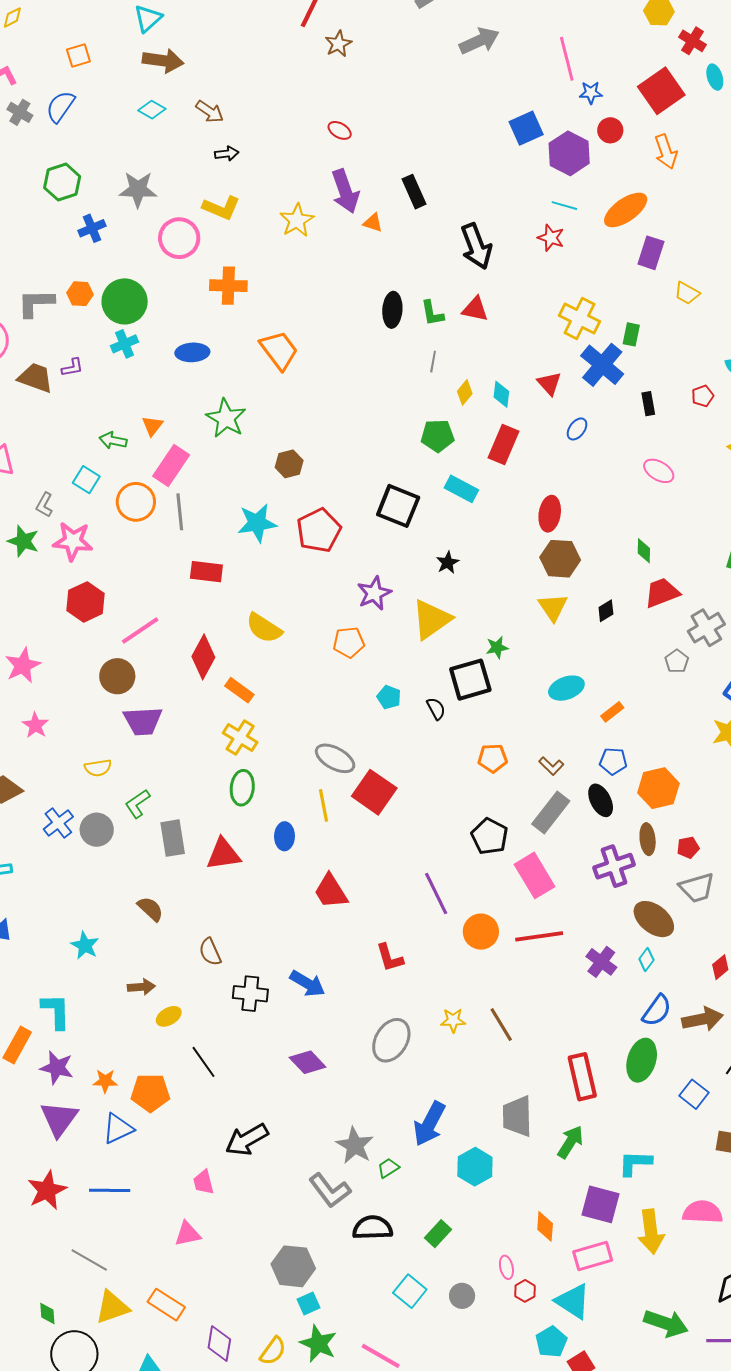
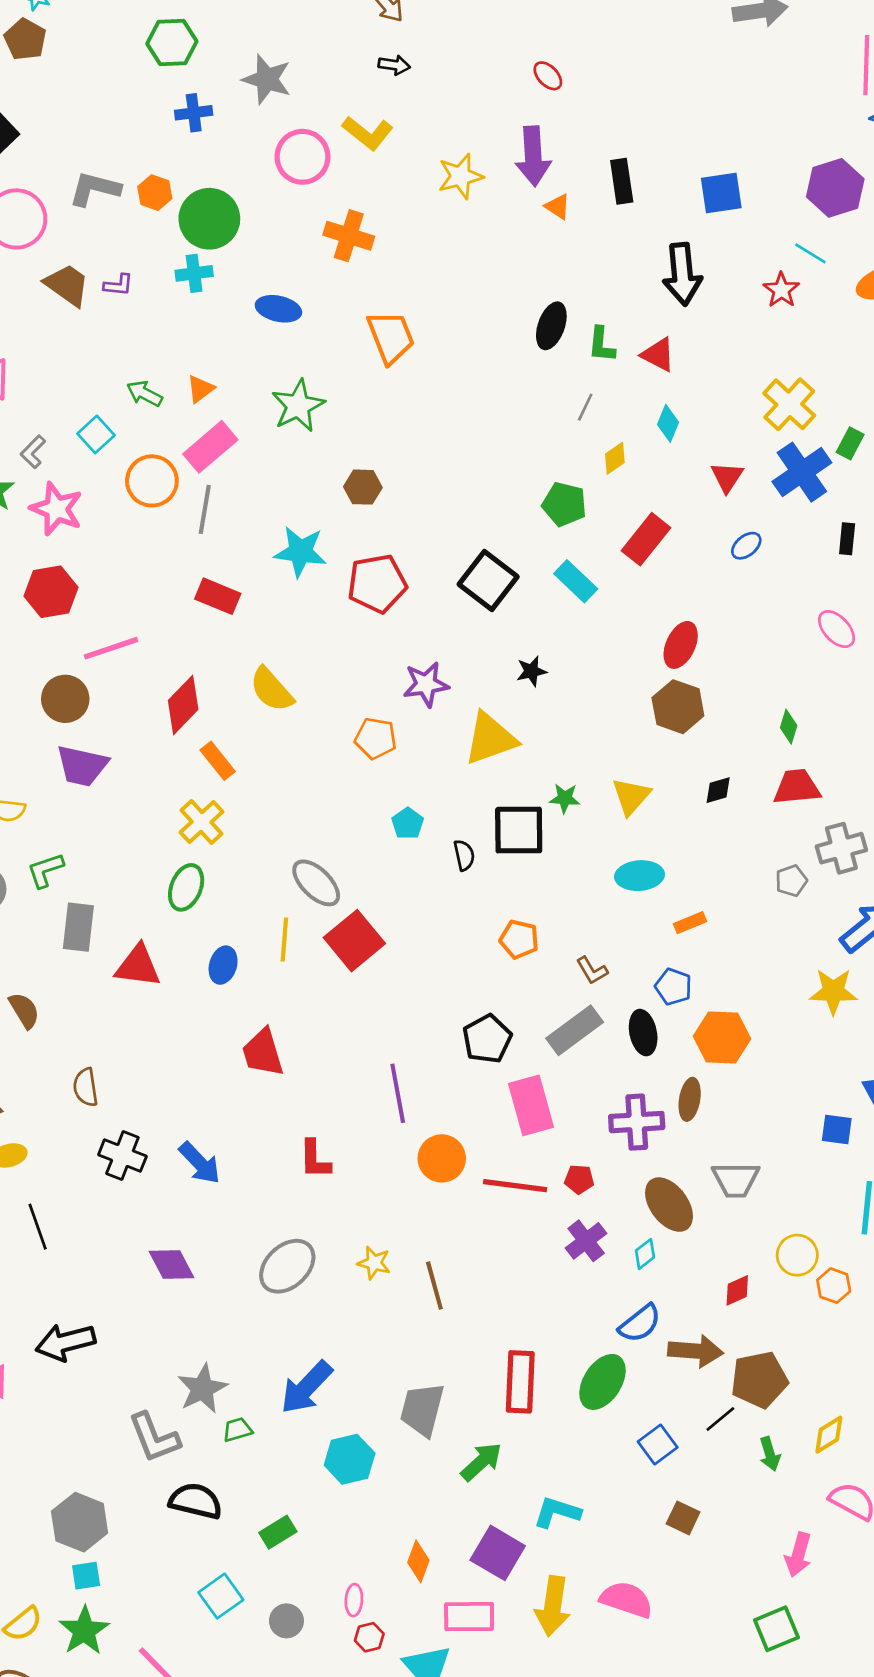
blue square: (526, 128) -> (721, 193), moved
cyan diamond: (501, 394) -> (668, 423), moved
yellow triangle: (553, 607) -> (631, 796), moved
red pentagon: (688, 848) -> (579, 1179), moved

